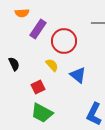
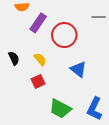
yellow semicircle: (52, 65) -> (40, 59), moved
green trapezoid: (42, 113) -> (60, 109), moved

